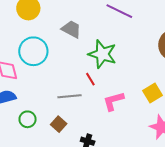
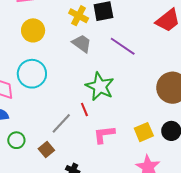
gray trapezoid: (71, 29) -> (82, 43), moved
gray line: (69, 96) -> (61, 123), turned -50

